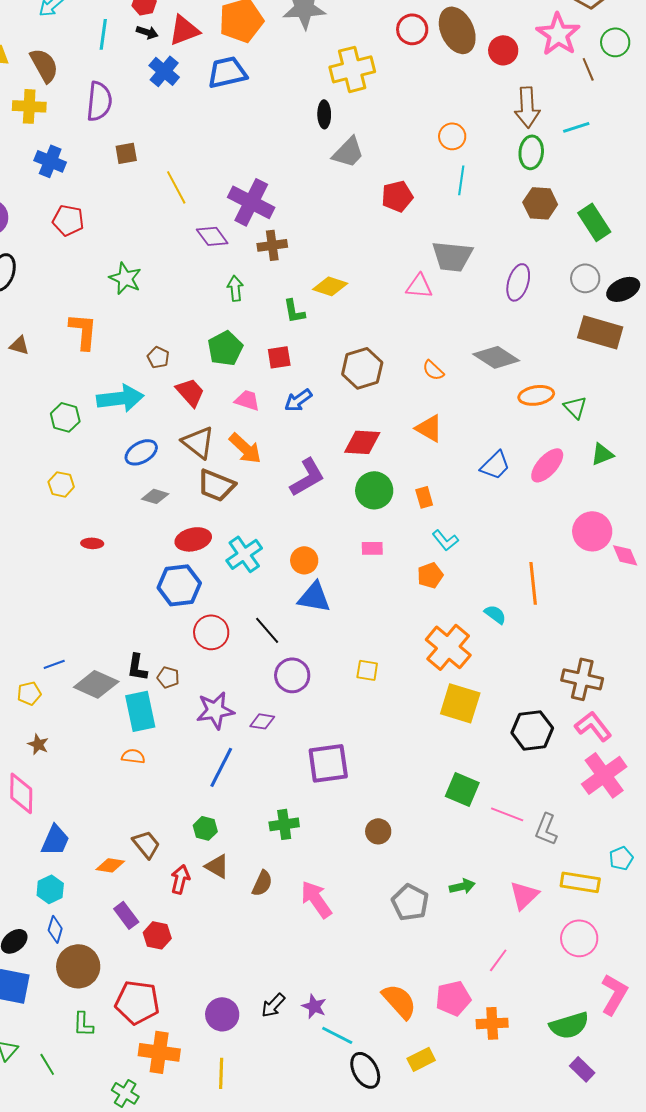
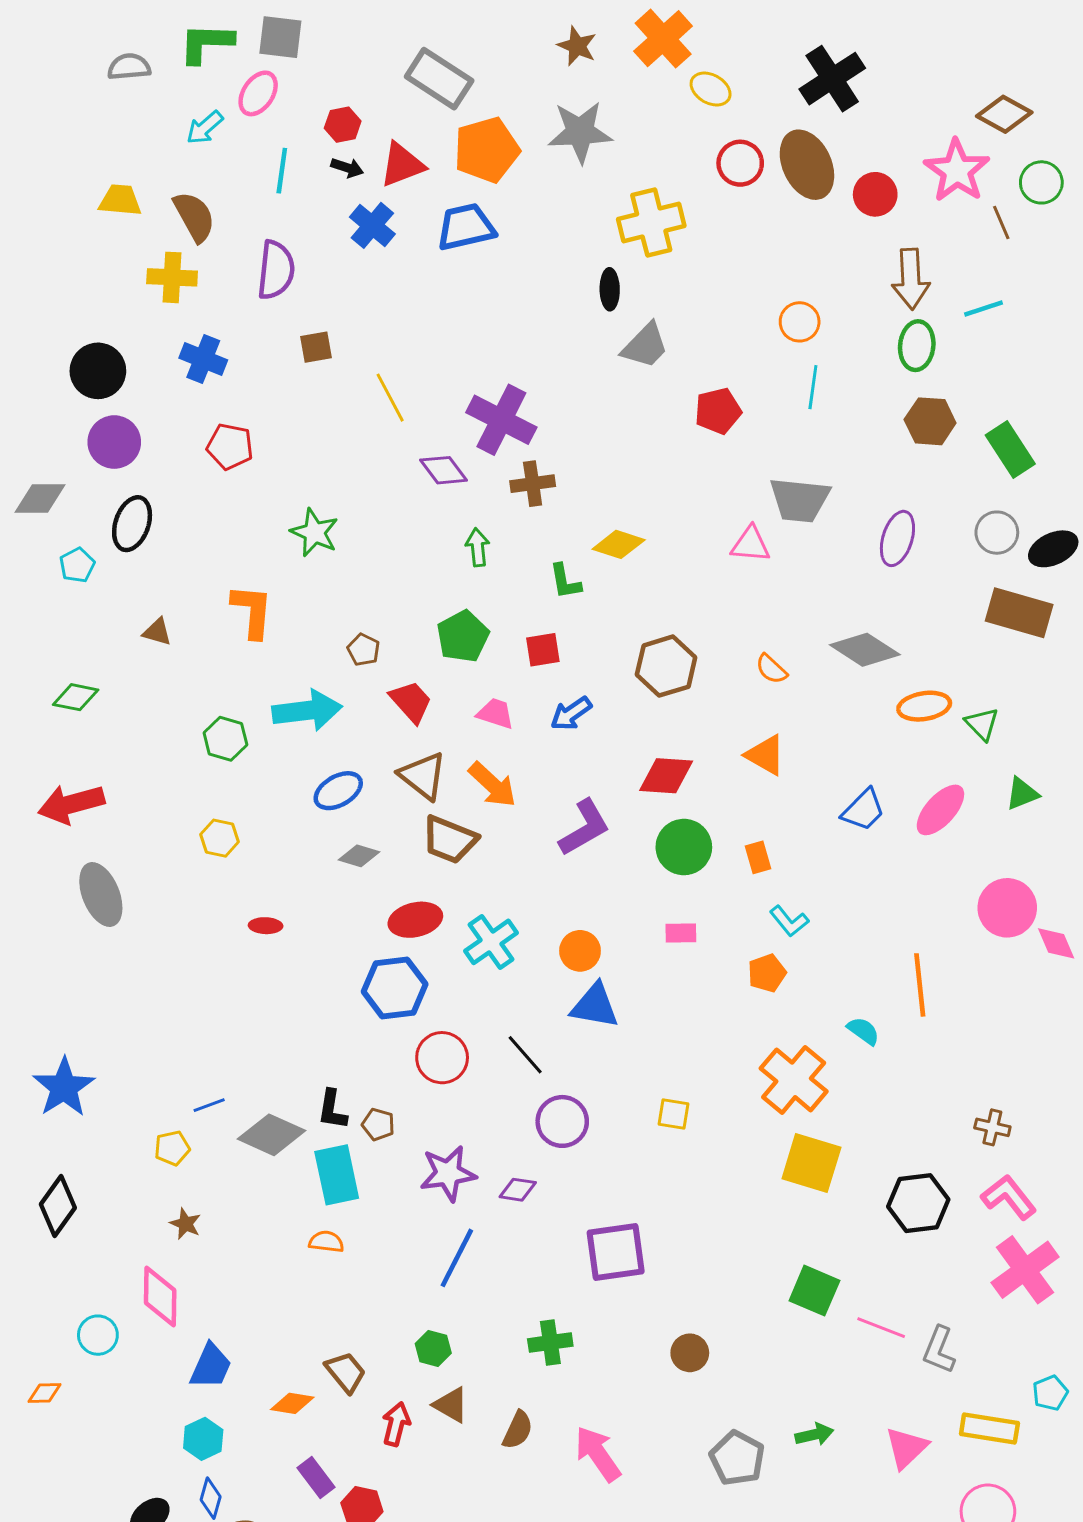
brown cross: (582, 679) -> (992, 1127), size x0.6

